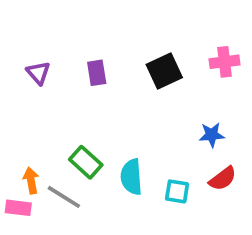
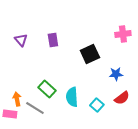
black square: (164, 71) -> (90, 54), moved
cyan square: (177, 191) -> (97, 105), turned 32

